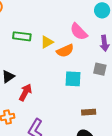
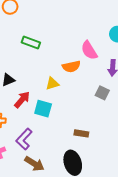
yellow triangle: (47, 42) -> (52, 84), moved
cyan square: (73, 79) -> (43, 109), moved

